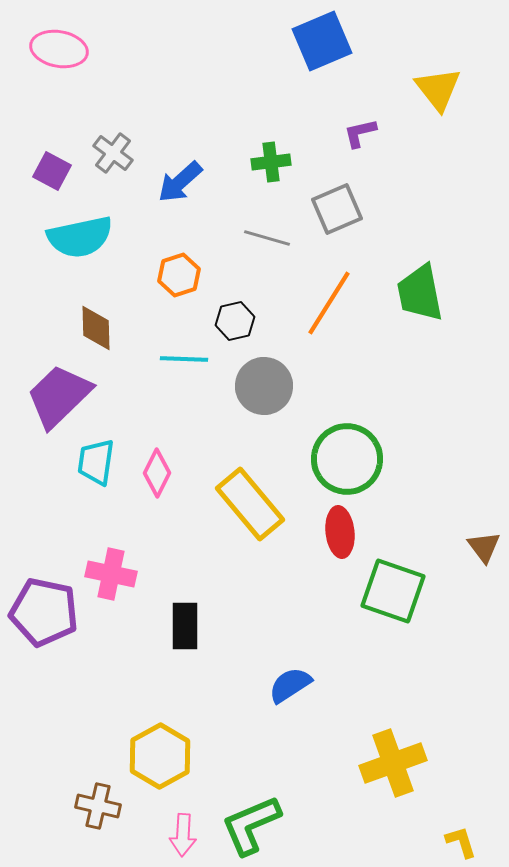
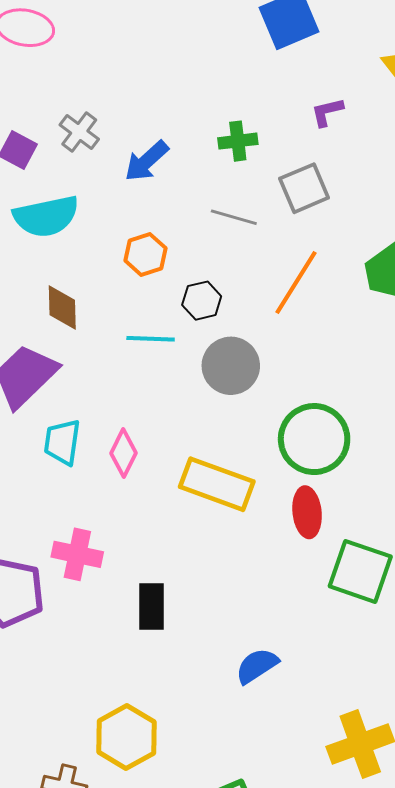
yellow rectangle: (250, 504) -> (217, 484), turned -30

